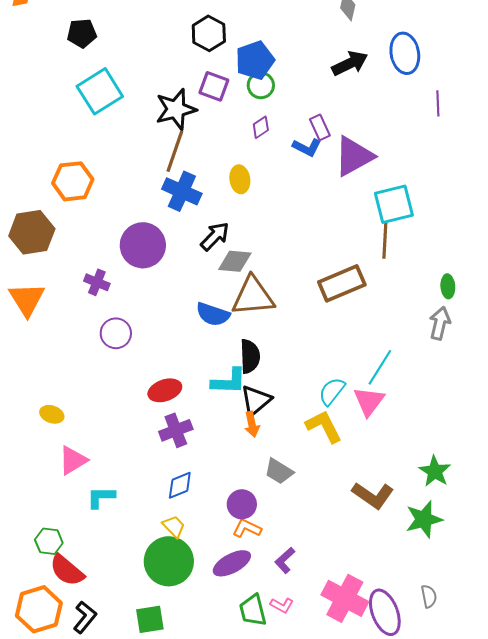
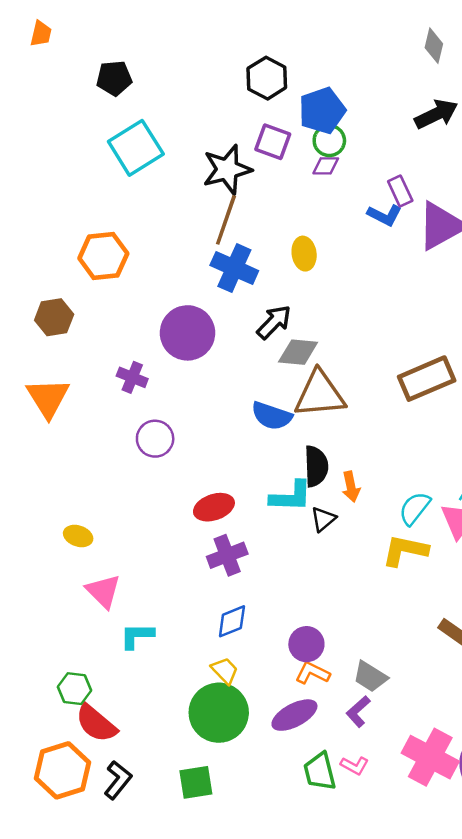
purple diamond: (261, 127) -> (326, 166), moved, turned 35
brown hexagon: (32, 232) -> (54, 317), size x0.7
black triangle: (256, 400) -> (323, 519), size x0.7
orange arrow: (252, 424) -> (351, 487), moved
yellow L-shape: (324, 426) -> (405, 550), turned -51
pink triangle: (73, 460) -> (103, 591), turned -44
gray trapezoid: (279, 471) -> (370, 677), moved

